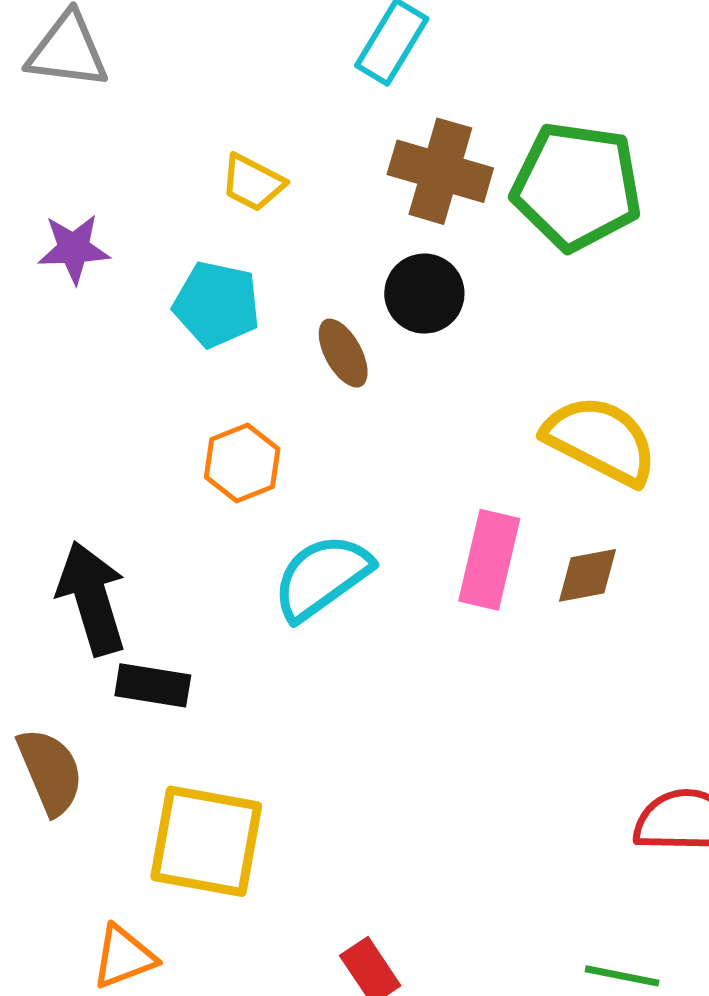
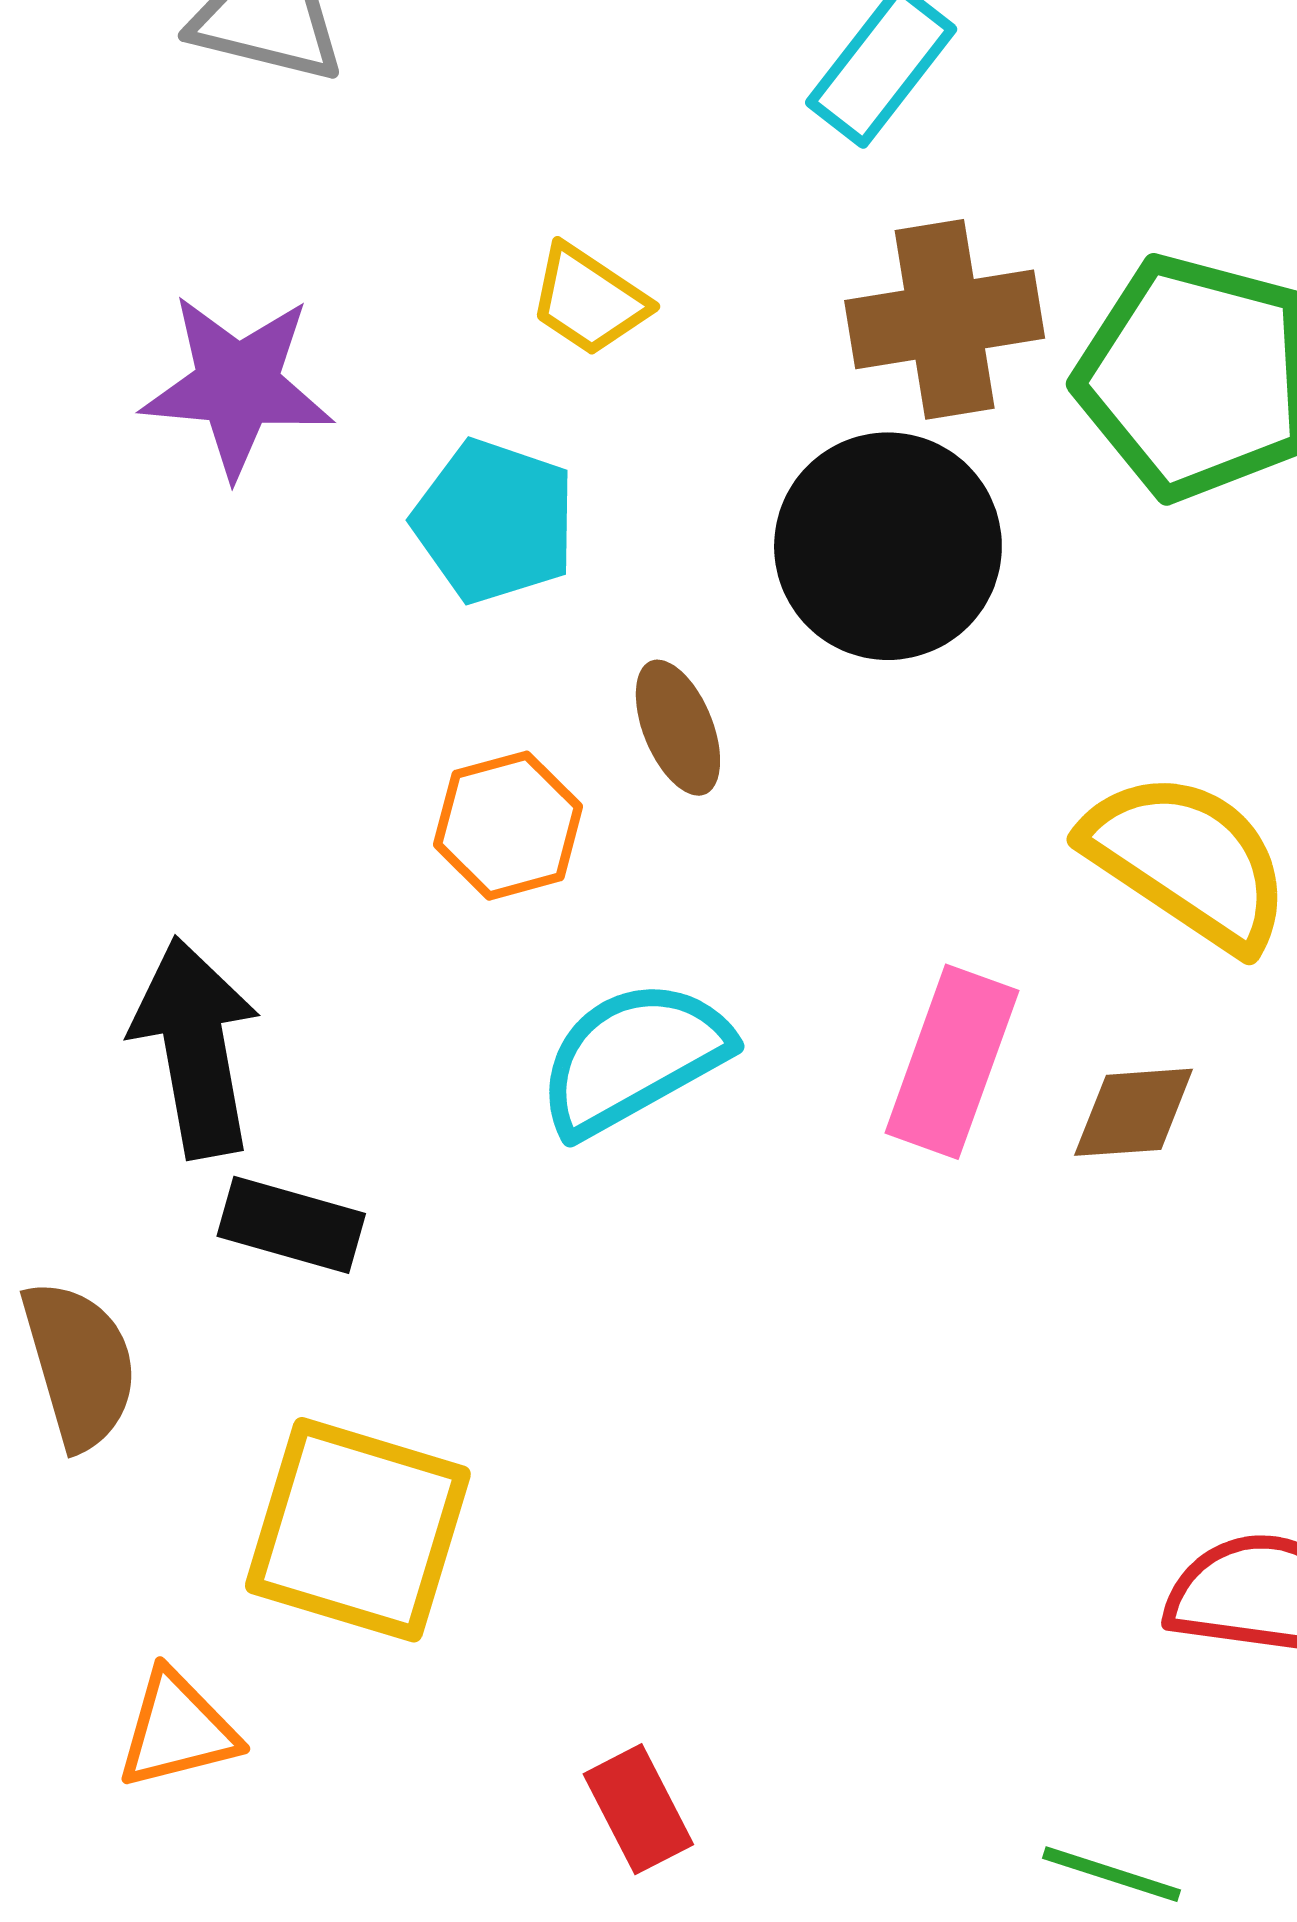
brown cross: (440, 171) -> (945, 319), turned -32
purple star: (74, 249) -> (237, 385), size x1.4
black circle: (424, 294) -> (888, 546), size x1.5
brown ellipse: (343, 353) -> (678, 728), moved

